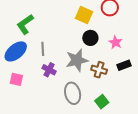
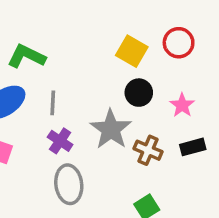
green L-shape: (25, 24) -> (26, 56), turned 55
gray star: (77, 60) -> (111, 129), turned -30
gray ellipse: (73, 93) -> (69, 184), moved

